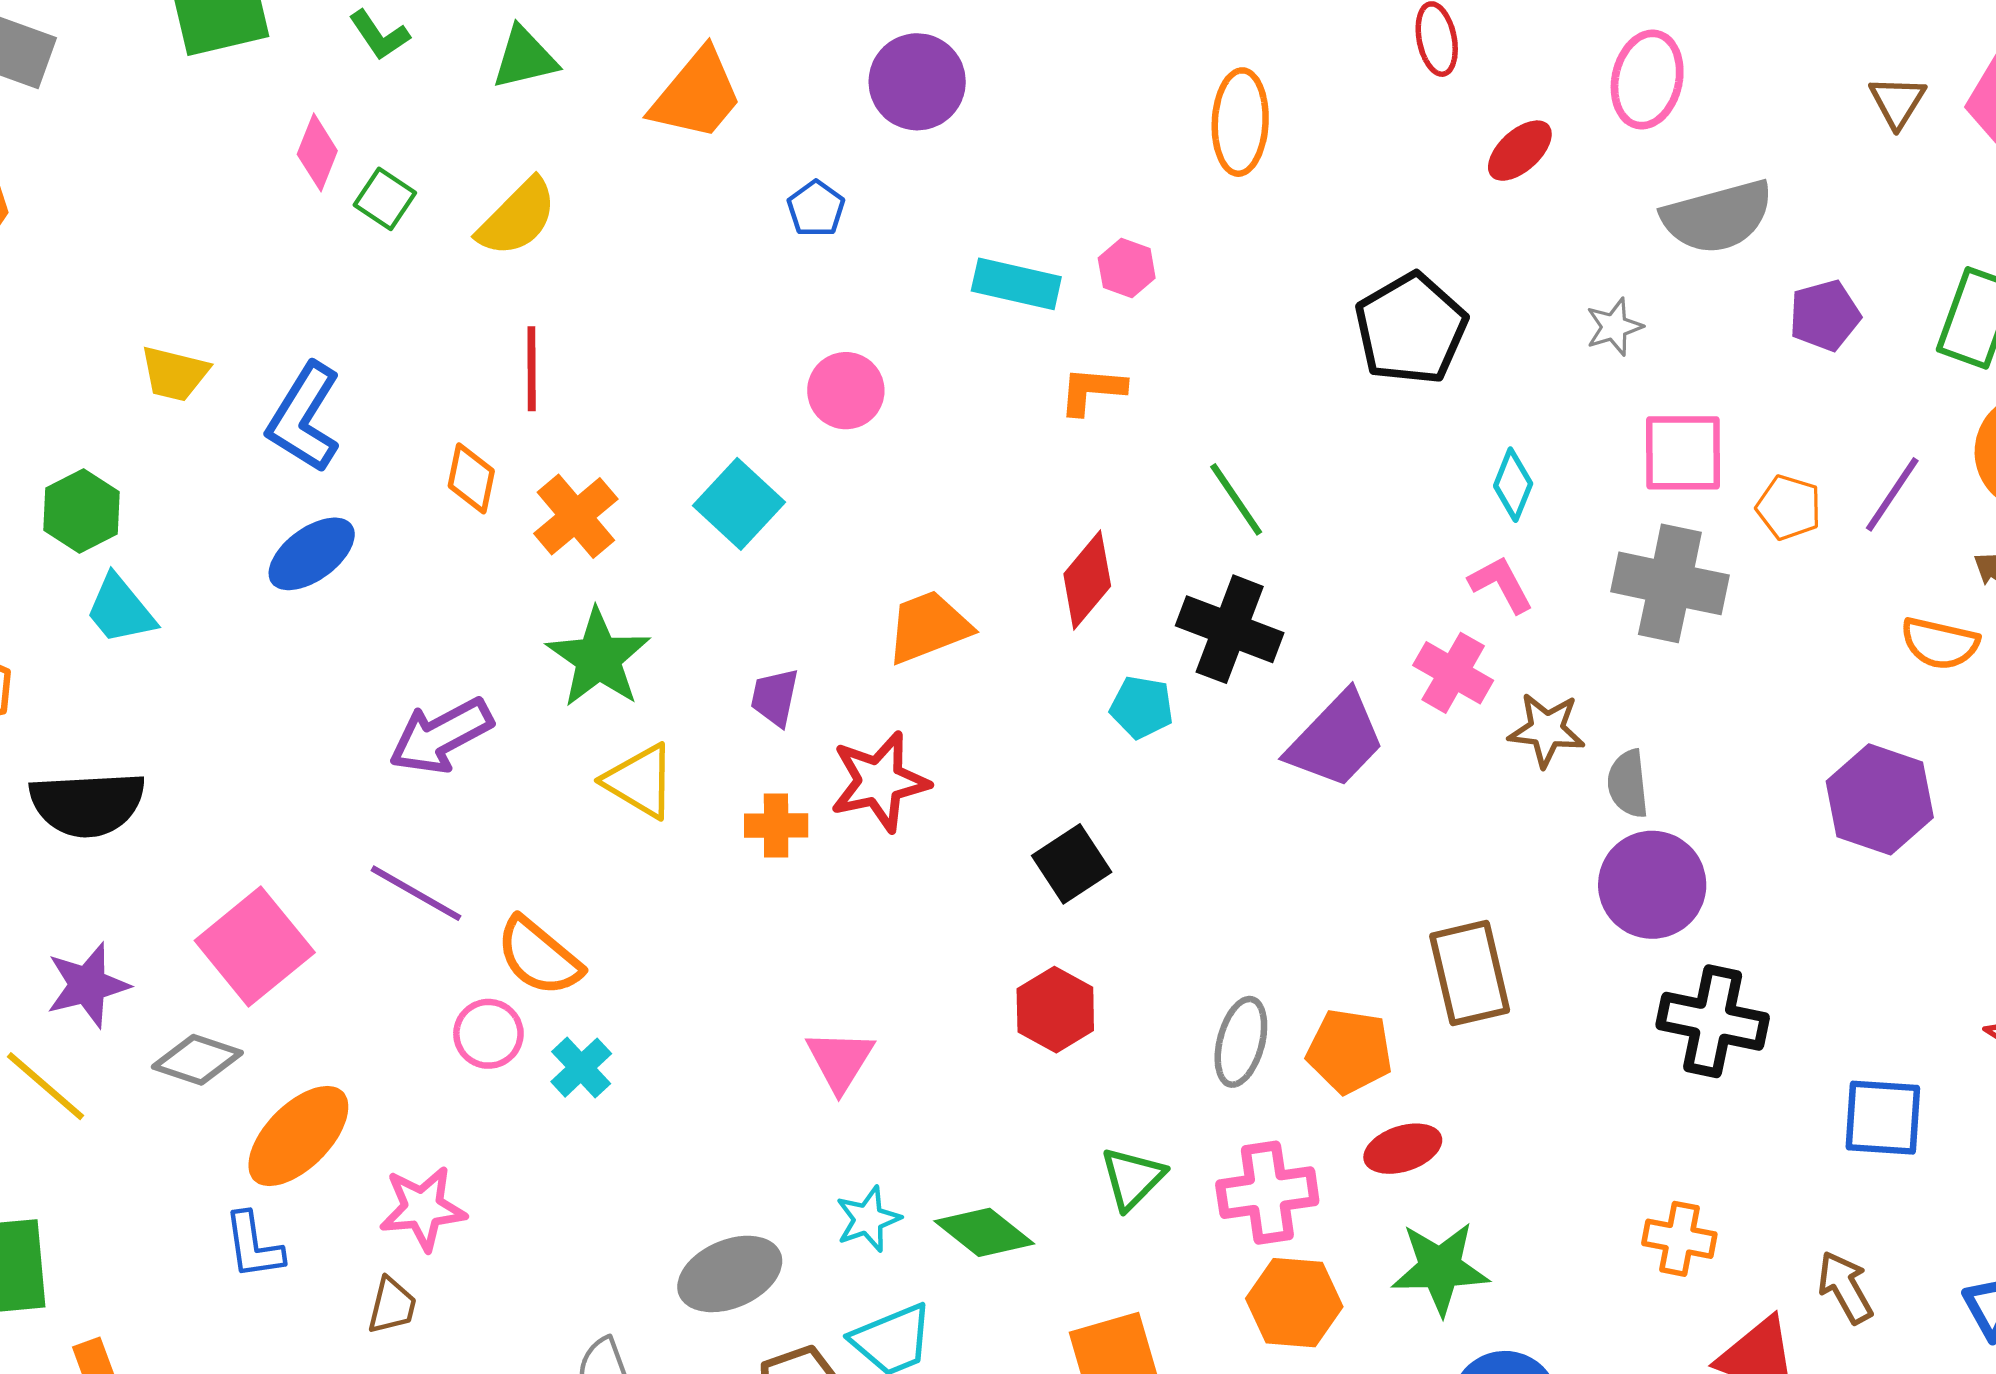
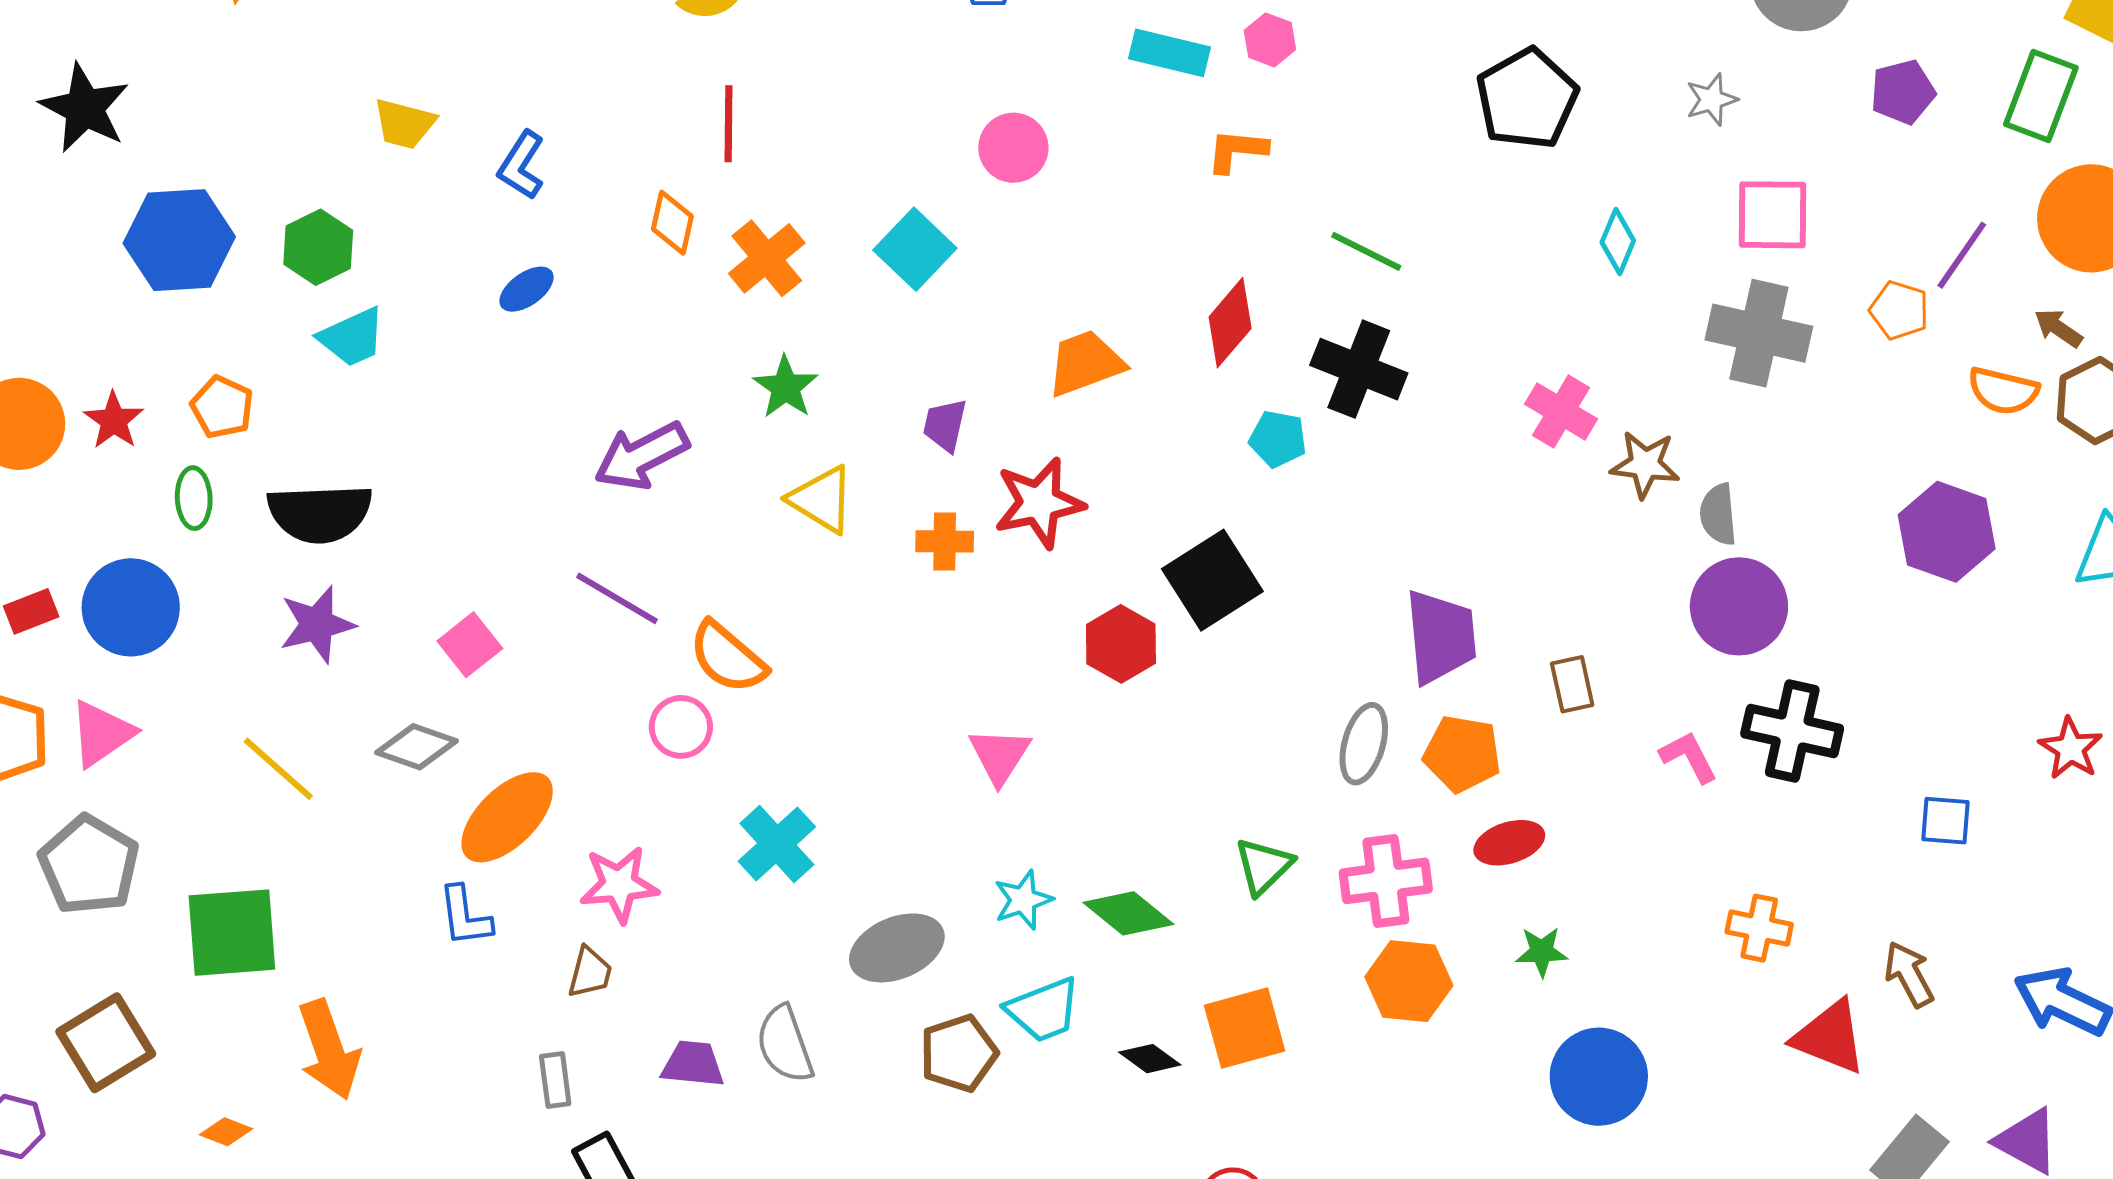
blue L-shape: (304, 418) -> (521, 165), size x0.7
green line: (1236, 499) -> (1366, 251), turned -30
orange pentagon: (1789, 507) -> (1899, 310), moved
blue ellipse: (312, 554) -> (527, 289), size x0.7
pink L-shape: (1501, 584) -> (1689, 757), moved
cyan trapezoid: (120, 610) -> (352, 337), turned -76
green star: (598, 658) -> (785, 387), size x0.7
purple trapezoid: (1336, 740) -> (1441, 637), moved, turned -50
black square: (1072, 864) -> (1212, 580), size x1.4
pink square: (255, 947) -> (470, 645), size x0.6
brown rectangle: (1470, 973) -> (1572, 684), size x0.6
purple star: (88, 985) -> (317, 624), moved
red hexagon: (1055, 1010) -> (1121, 644), moved
cyan cross: (581, 1068) -> (777, 844), moved, size x1.4
blue square: (1883, 1118) -> (1945, 821), size x0.7
green star: (1440, 1268) -> (1542, 952), size x0.6

